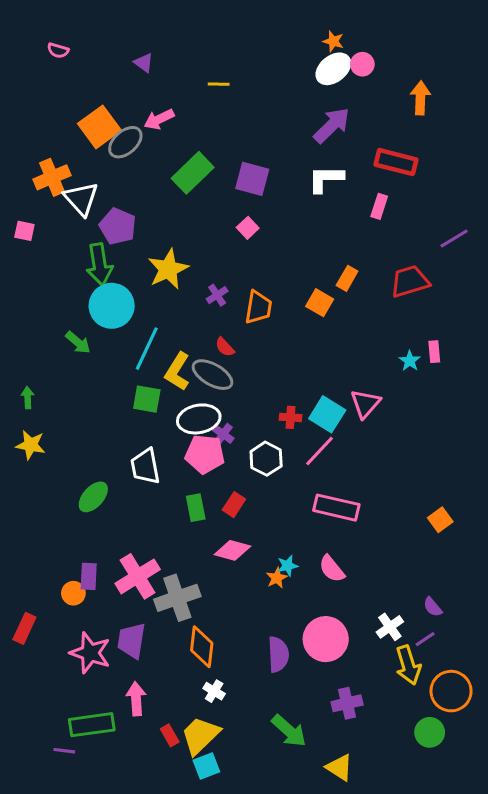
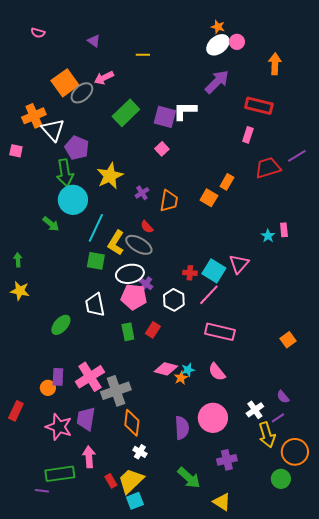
white L-shape: (326, 179) -> (185, 111), moved
red trapezoid: (410, 281) -> (268, 168), moved
pink diamond: (232, 550) -> (166, 369), moved

